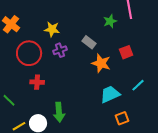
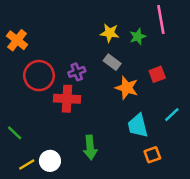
yellow star: (52, 29) -> (110, 33), moved
red cross: (37, 82) -> (67, 99), moved, size x1.5
cyan trapezoid: (110, 94) -> (138, 126), turned -80
green arrow: (59, 112) -> (90, 147), moved

